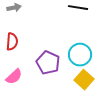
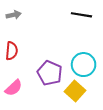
yellow square: (84, 80) -> (75, 91), moved

